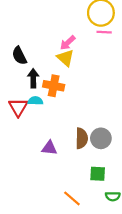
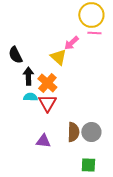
pink arrow: (68, 43) -> (71, 43), moved
orange cross: (54, 86) -> (47, 83), turned 30
red triangle: (18, 107) -> (47, 103), moved

